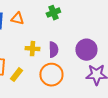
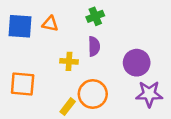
purple semicircle: (53, 50) -> (94, 46), moved
yellow rectangle: (16, 75) -> (68, 107), moved

